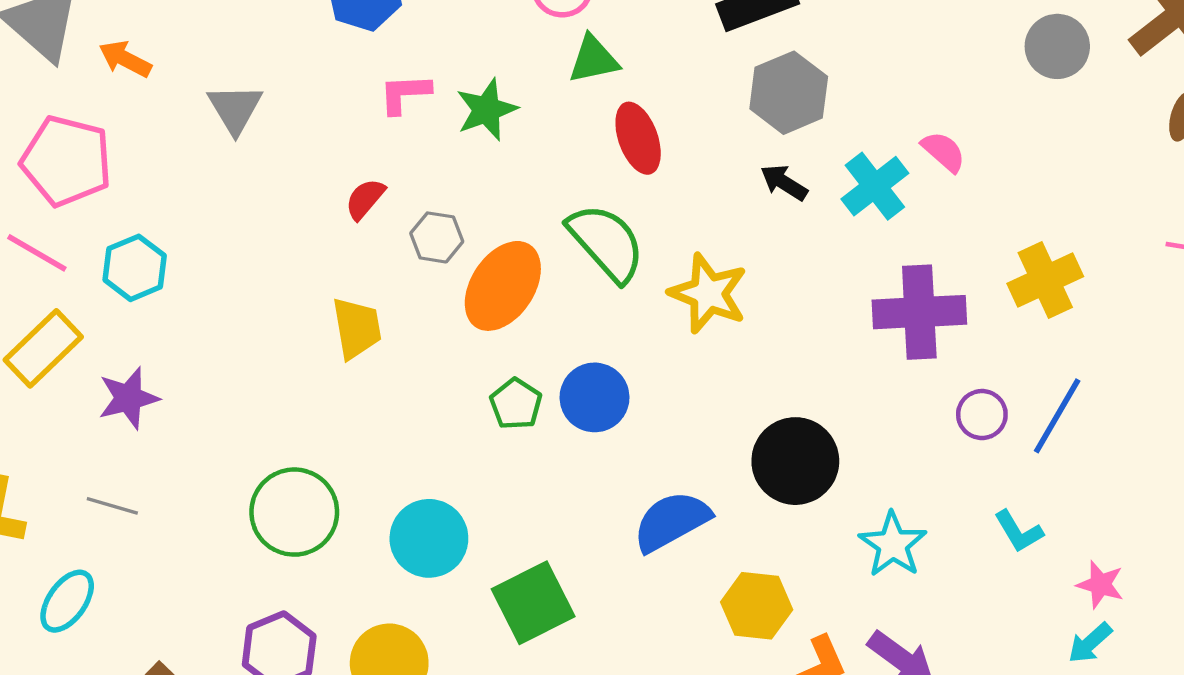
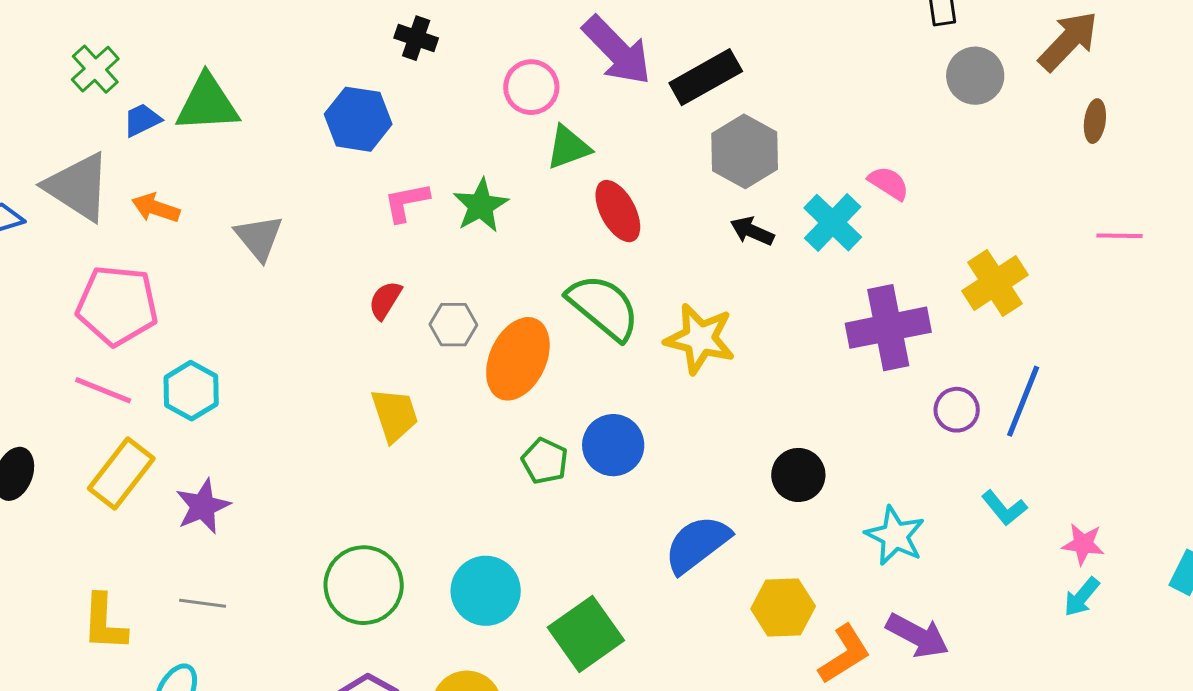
black circle: (795, 461) -> (798, 475), size x0.7

